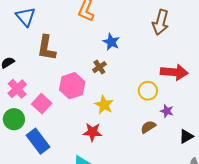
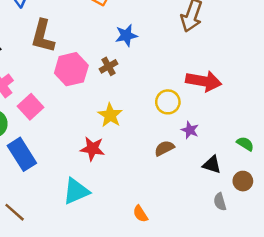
blue star: (111, 42) -> (126, 35), turned 30
pink hexagon: (72, 86) -> (71, 69), moved
black triangle: (186, 136) -> (212, 165), turned 42

